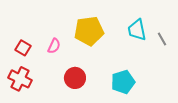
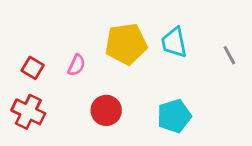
cyan trapezoid: (137, 30) -> (174, 42), moved

